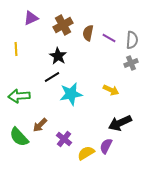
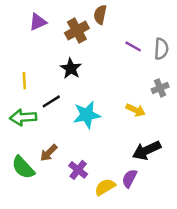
brown semicircle: (88, 33) -> (100, 15), moved
yellow line: (16, 49) -> (24, 81), moved
gray cross: (131, 63) -> (160, 88), moved
black line: (52, 77) -> (51, 101), moved

